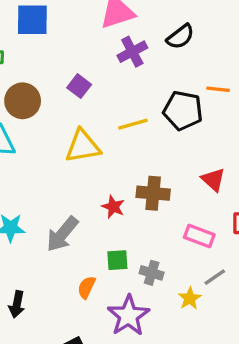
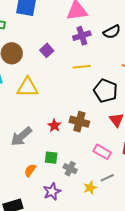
black pentagon: (183, 111) -> (106, 91), moved
yellow line: (133, 124) -> (82, 67), moved
yellow triangle: (83, 146) -> (28, 87), moved
purple star: (128, 316) -> (52, 192), size x0.7

